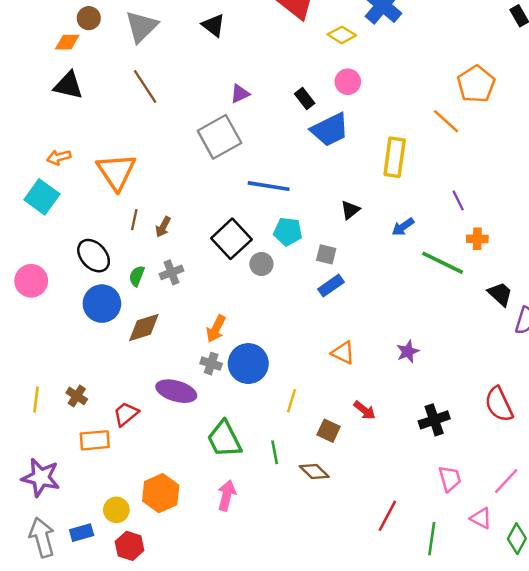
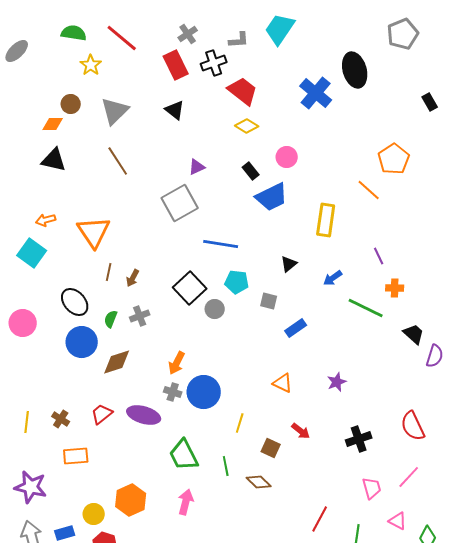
yellow diamond: (342, 35) -> (247, 126), moved
blue rectangle: (331, 286) -> (296, 328), moved
red trapezoid: (126, 414) -> (102, 414), moved
pink line: (506, 481) -> (409, 477), moved

